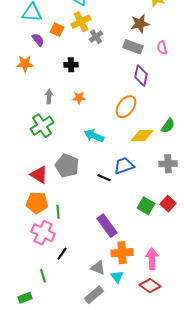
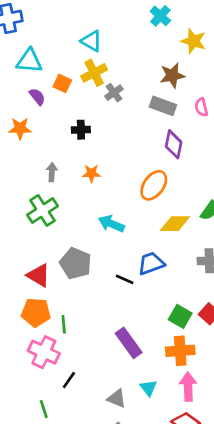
orange cross: (122, 253) -> (180, 351), moved
cyan triangle: (117, 277) -> (148, 388), moved

